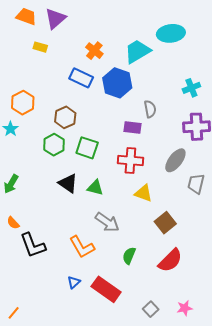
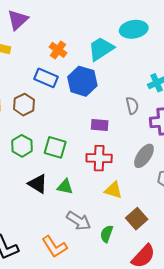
gray semicircle: (150, 109) -> (132, 106), moved
brown hexagon: (65, 117) -> (24, 105), moved
green semicircle: (129, 256) -> (107, 234), moved

